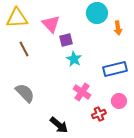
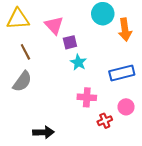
orange arrow: (118, 28) -> (125, 30), size x1.5
pink cross: (82, 92) -> (87, 97), turned -30
gray semicircle: (25, 93) -> (22, 81), moved, turned 80
black arrow: (59, 125) -> (43, 132), moved, turned -42

